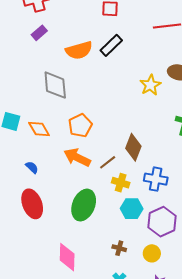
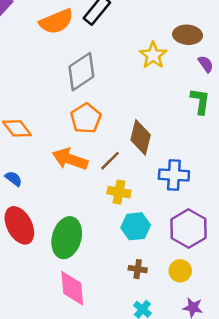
gray diamond: (55, 85) -> (81, 72), moved, turned 68
orange pentagon: (80, 125) -> (86, 118), moved
yellow cross: (121, 183) -> (119, 192), moved
green ellipse: (84, 205) -> (67, 238), moved
cyan hexagon: (132, 209) -> (136, 226), moved

